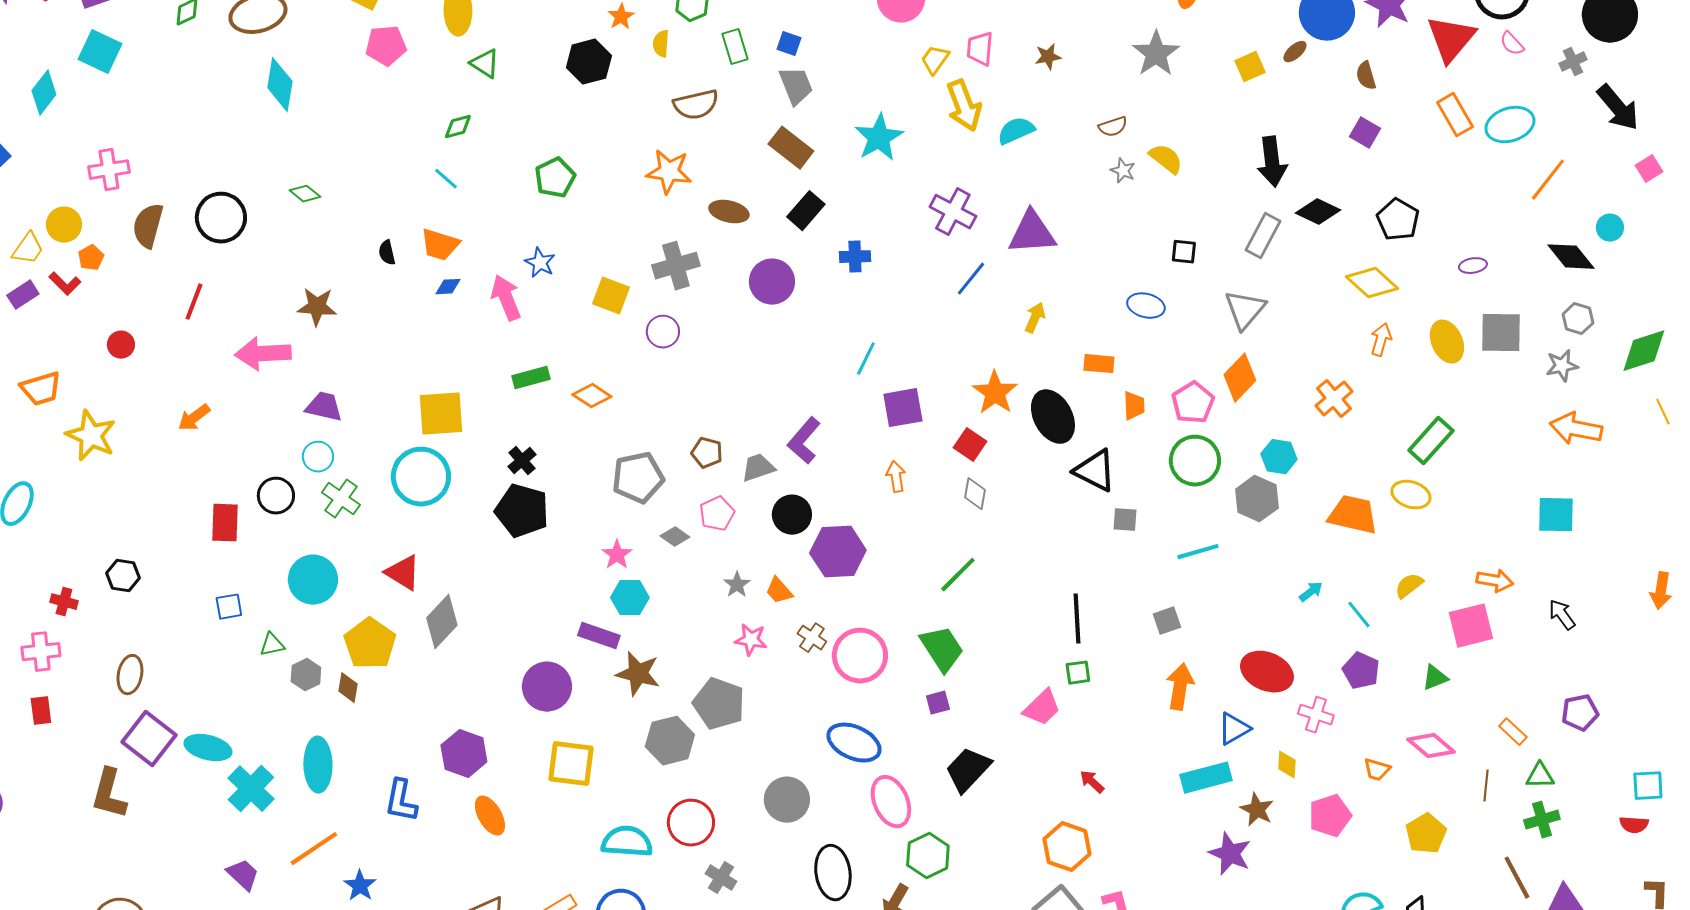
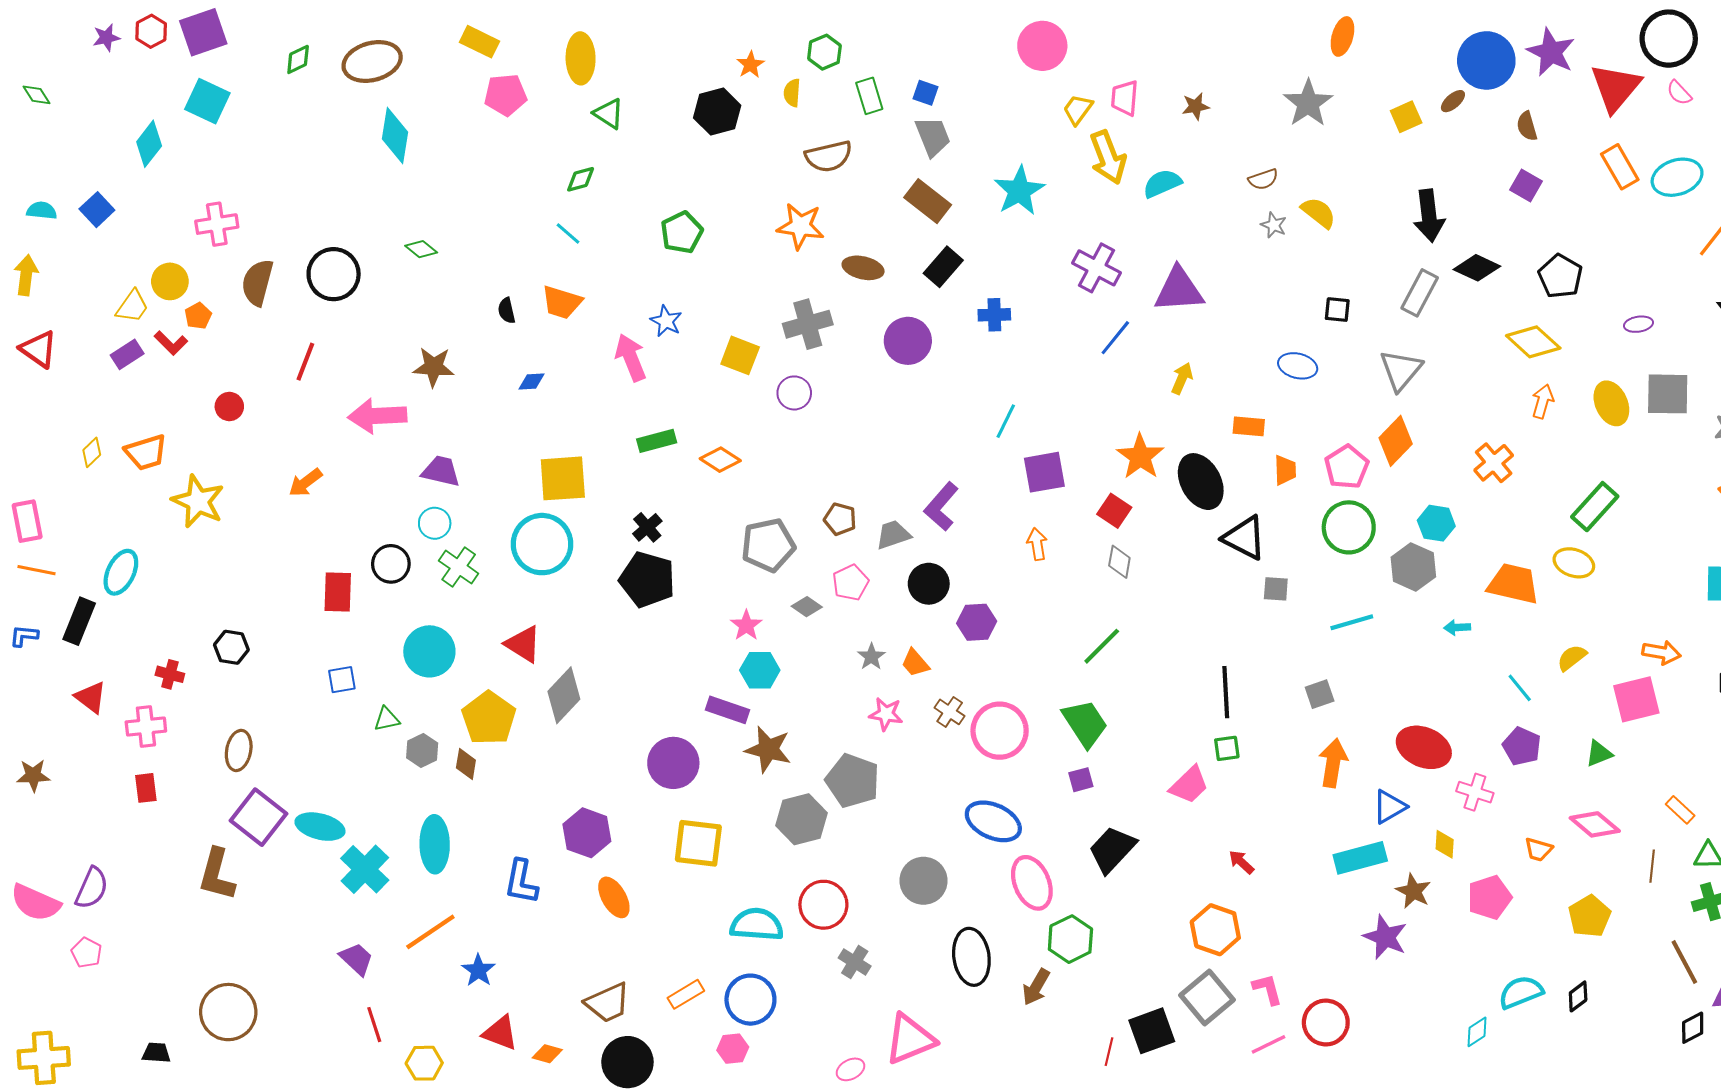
blue diamond: (448, 287) -> (532, 381), moved
purple hexagon: (838, 552) -> (977, 622), size x0.7
cyan arrow: (1311, 592) -> (1457, 627), moved, turned -145

